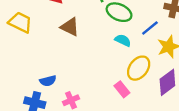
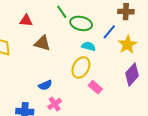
yellow ellipse: (139, 68) -> (81, 67), moved
blue semicircle: (48, 81) -> (45, 85), moved

